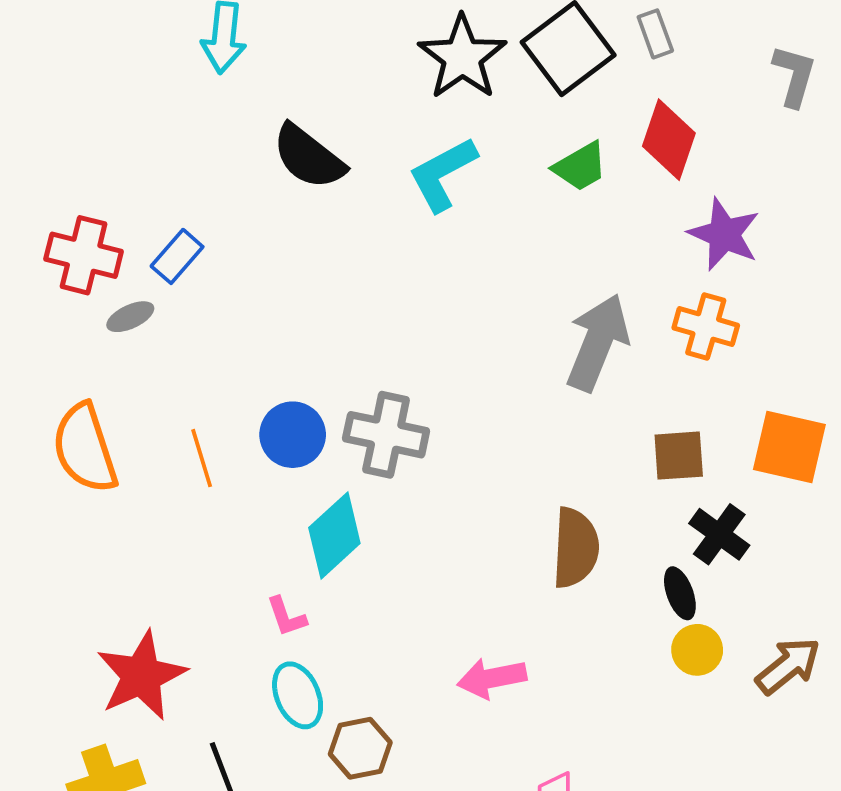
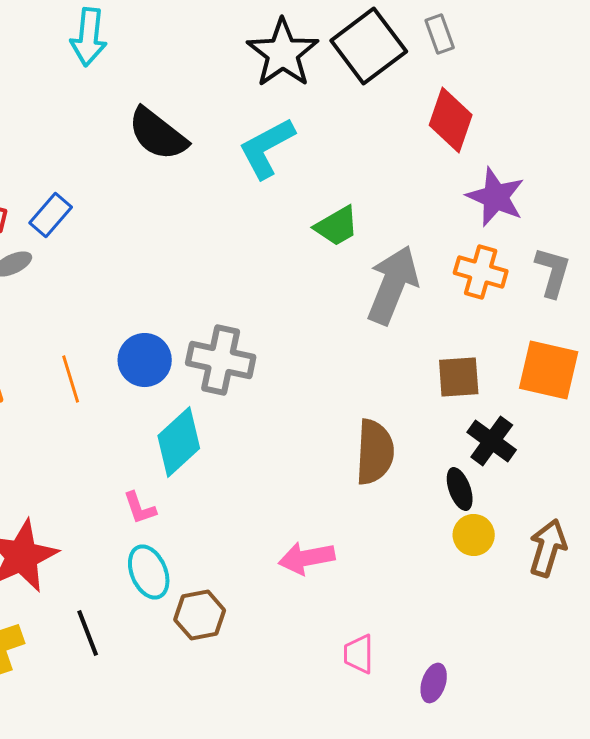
gray L-shape: (794, 76) -> (553, 272), moved
green trapezoid: (580, 167) -> (337, 226), moved
brown arrow: (788, 666) -> (548, 548), turned -34

